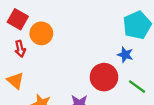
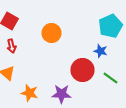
orange circle: (41, 33) -> (52, 33), moved

